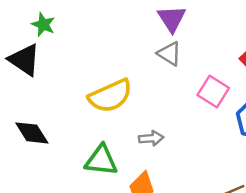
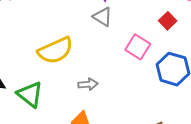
green triangle: (101, 160) -> (30, 94), moved, turned 32

